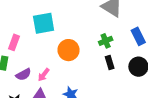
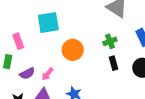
pink rectangle: (14, 42) -> (18, 41), turned -42

